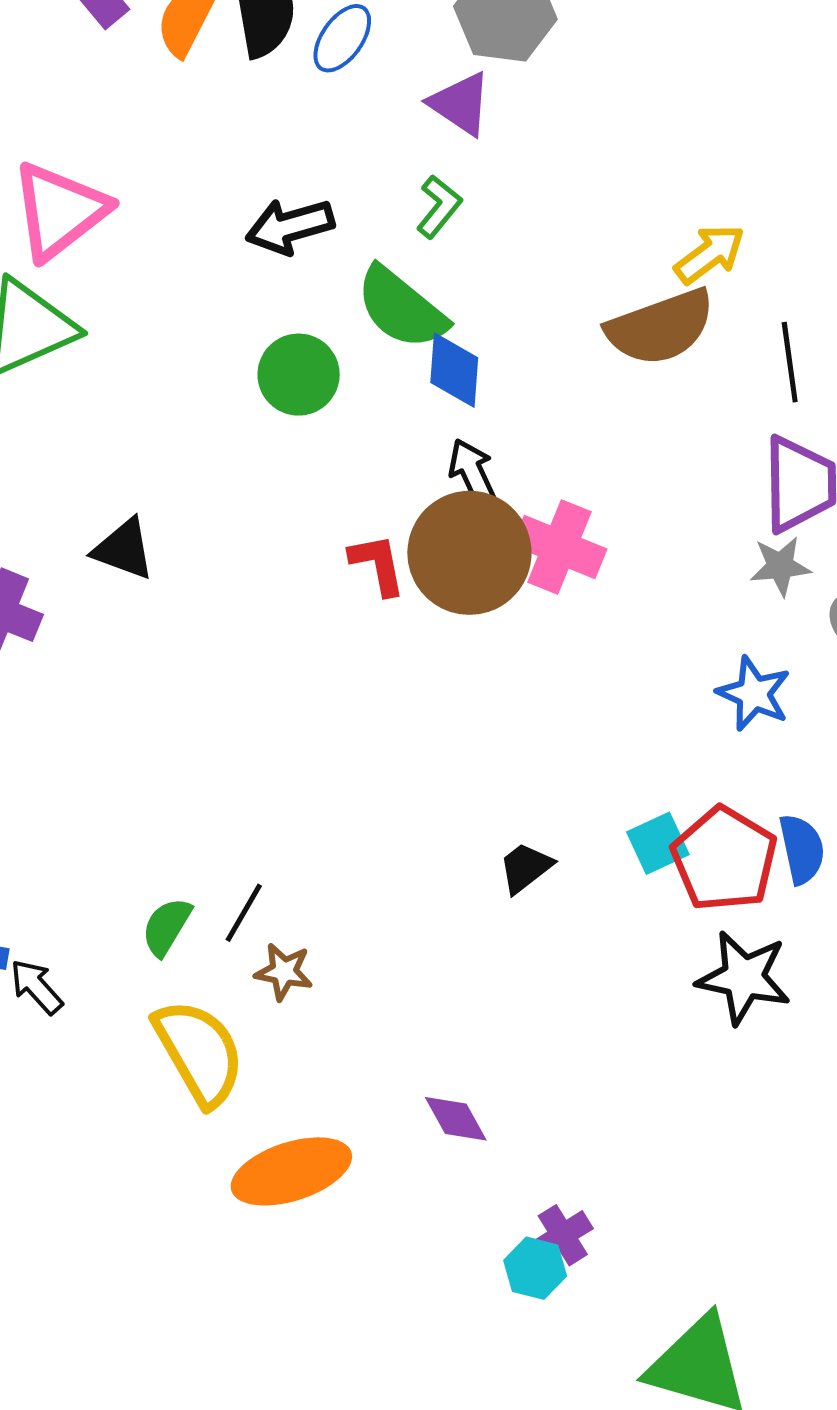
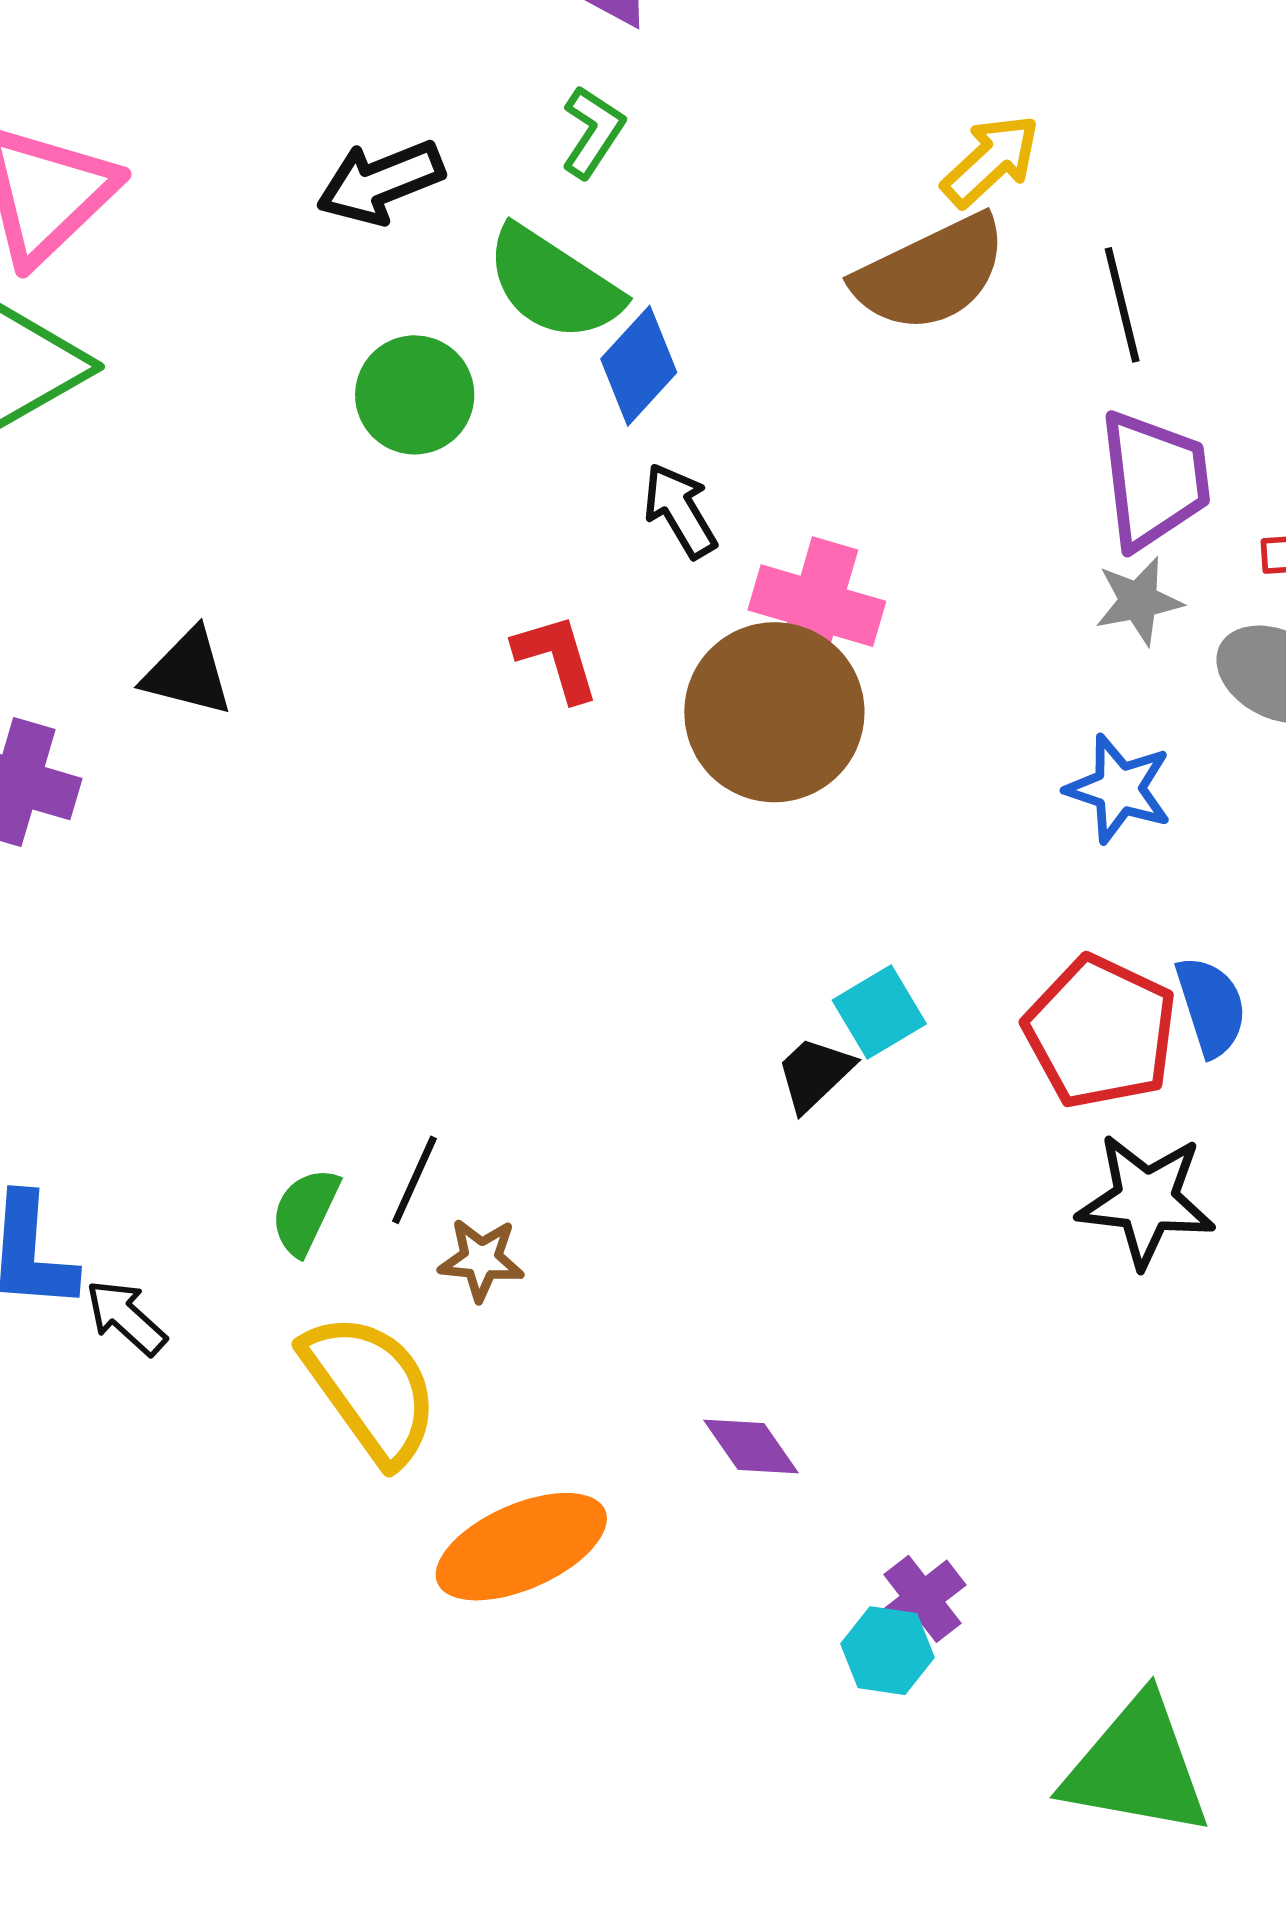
blue diamond: (454, 370) -> (639, 366), turned 44
brown circle: (469, 553) -> (774, 712), moved
cyan square: (658, 843) -> (879, 1012), moved

